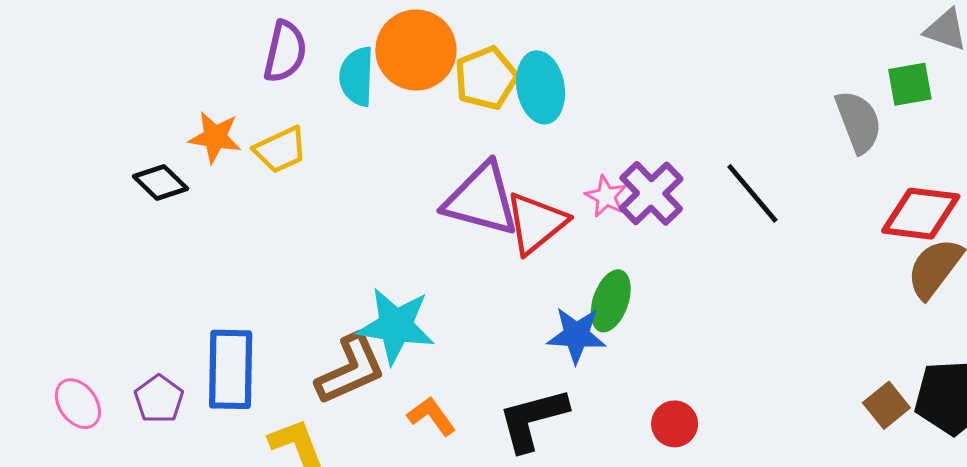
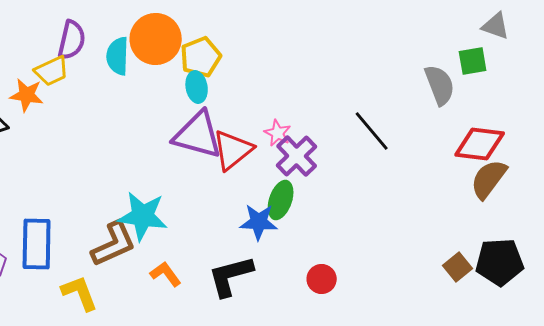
cyan ellipse: (541, 87) -> (197, 87), moved, size x0.7
yellow trapezoid: (280, 150) -> (52, 71), moved
purple cross: (651, 193) -> (297, 156), moved

